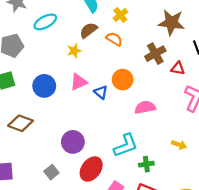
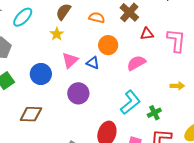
orange semicircle: (114, 39) -> (97, 18), moved
red triangle: (178, 68) -> (147, 34), moved
purple circle: (73, 142) -> (78, 93), moved

